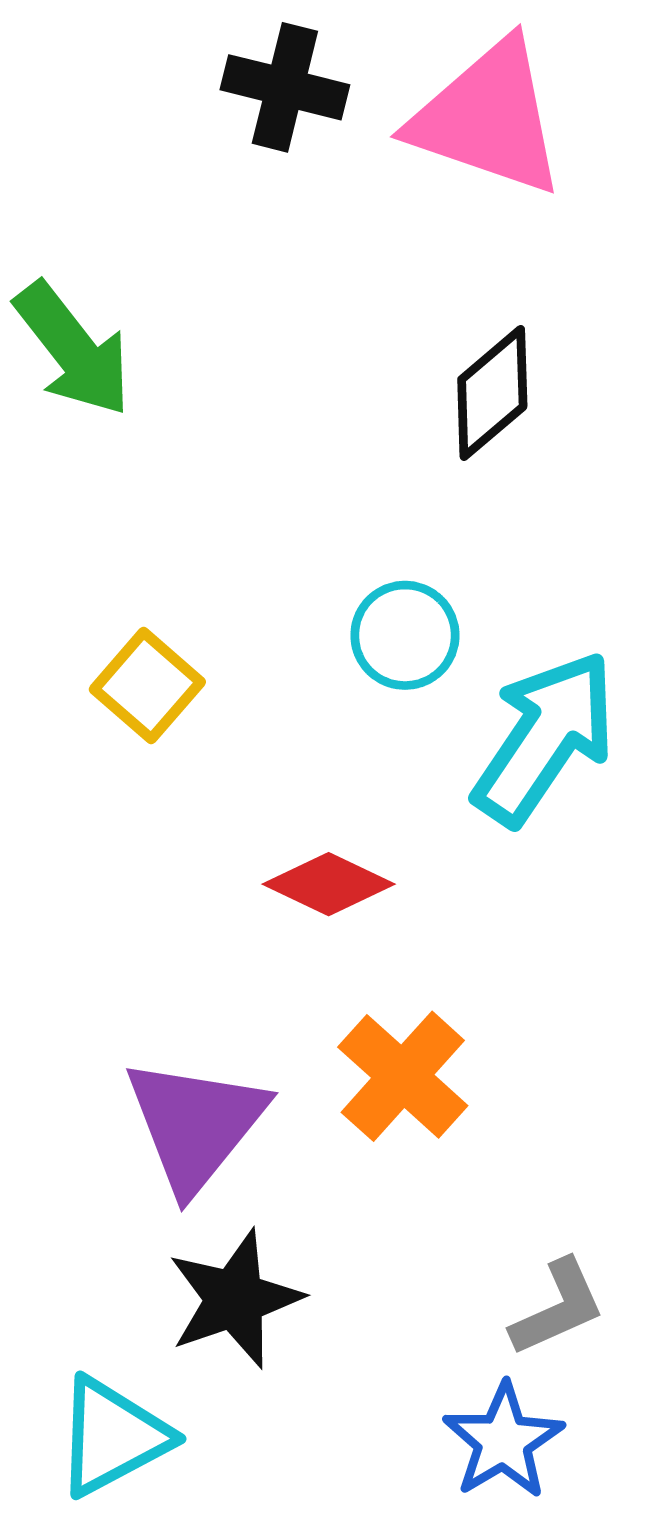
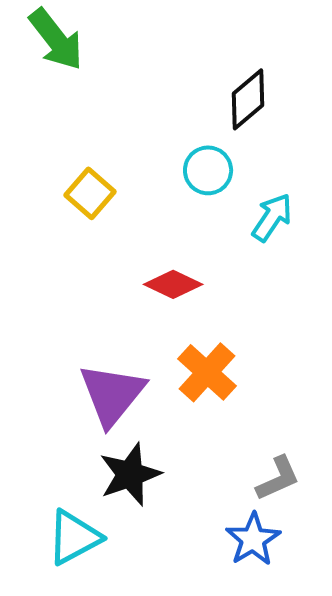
black diamond: (492, 393) -> (248, 99), moved
cyan arrow: (545, 738) -> (272, 217), size x0.6

